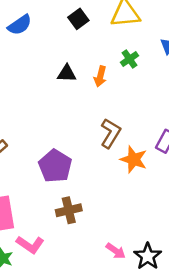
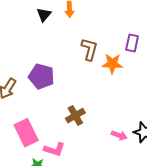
black triangle: (67, 73) -> (44, 15), turned -35
purple pentagon: (55, 166) -> (41, 76), moved

